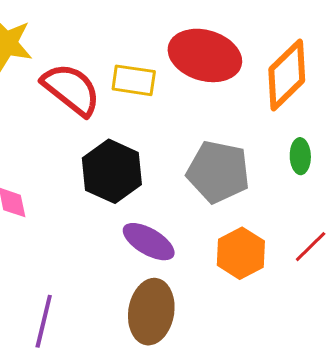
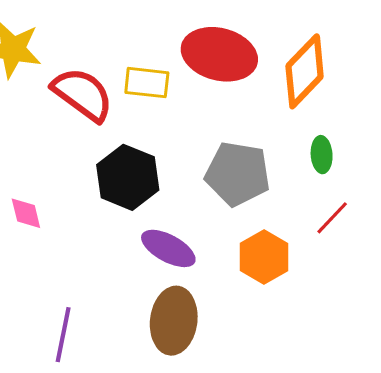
red line: (311, 247) -> (332, 218), moved

